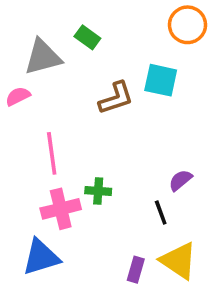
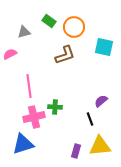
orange circle: (188, 25) -> (74, 27), moved
gray triangle: (43, 57) -> (24, 32), size x0.6
cyan square: (161, 80) -> (104, 47), moved
yellow triangle: (179, 261) -> (100, 146), turned -40

